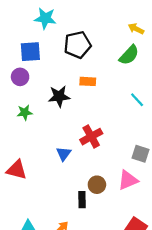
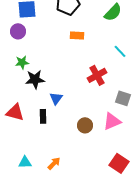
black star: (59, 96) -> (35, 79), moved
red cross: (91, 137) -> (97, 75), moved
black rectangle: (82, 200) -> (43, 116), moved

